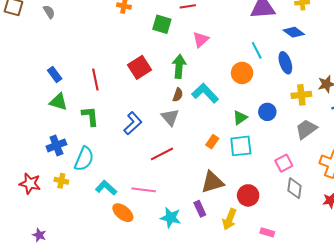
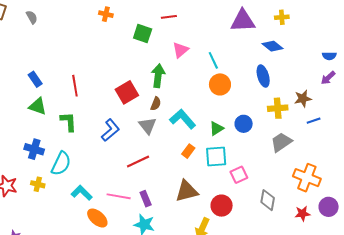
cyan line: (257, 50) -> (213, 60), moved
red square: (140, 67) -> (127, 92), moved
cyan L-shape: (205, 93) -> (183, 119), moved
blue cross: (56, 145) -> (34, 149), turned 36
pink square: (284, 163) -> (239, 175), moved
purple rectangle: (200, 209) -> (146, 199), moved

